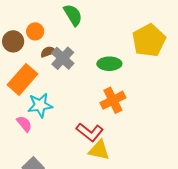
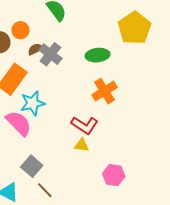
pink semicircle: (24, 124) -> (19, 123), size x1.6
yellow triangle: (99, 150) -> (82, 145), moved, size x0.7

